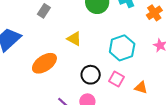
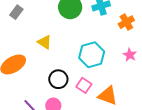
orange triangle: (141, 88) -> (108, 96), size x1.5

